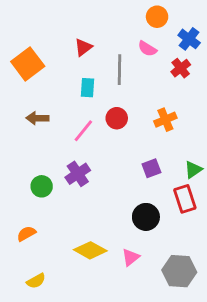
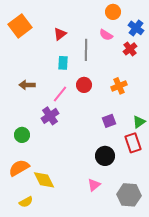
orange square: (28, 64) -> (20, 26), moved
purple cross: (78, 174) -> (50, 116), moved
green circle: (42, 186) -> (22, 135), moved
orange semicircle: (26, 234) -> (19, 168), size x1.5
yellow diamond: (90, 250) -> (44, 180), moved, turned 35

